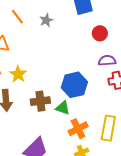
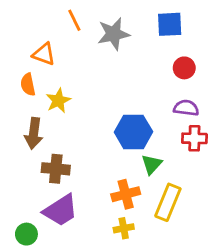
gray star: (46, 20) -> (113, 34), size x1.6
brown cross: (40, 101) -> (56, 169), moved
green triangle: (63, 108) -> (152, 164), moved, turned 42

